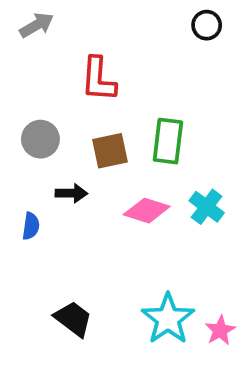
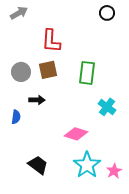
brown square: (110, 151) -> (48, 70), moved
pink diamond: (147, 211) -> (76, 134), moved

